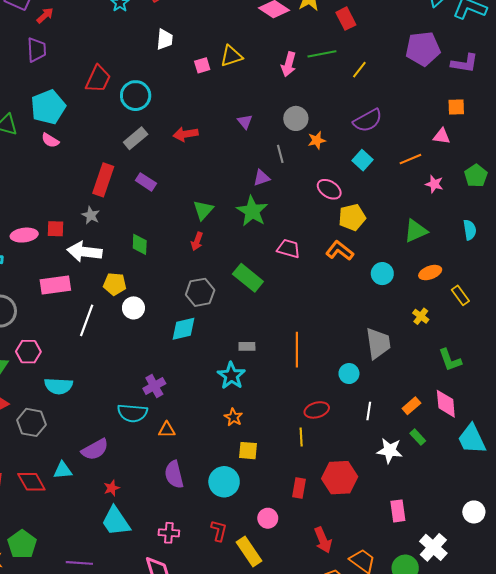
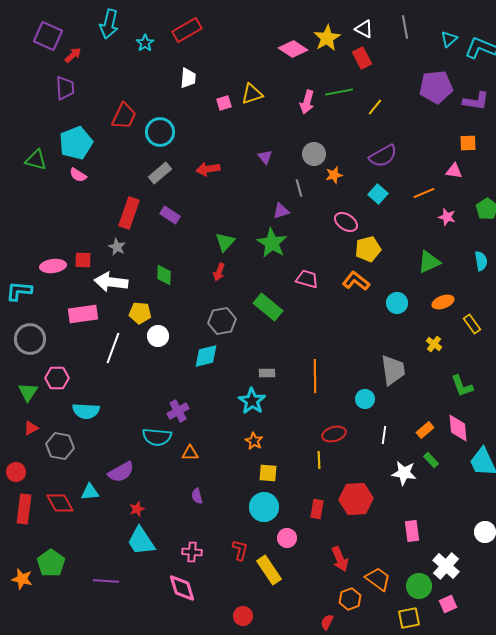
purple semicircle: (174, 474) -> (197, 496), size x0.6
cyan circle: (224, 482) -> (264, 507), moved

